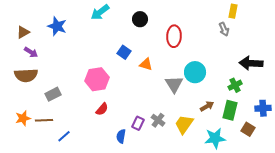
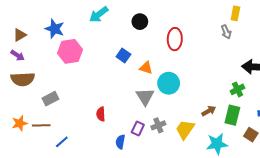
purple arrow: (31, 52) -> (18, 55), moved
cyan circle: (195, 72) -> (169, 83), moved
pink hexagon: (97, 79) -> (70, 51), moved
gray triangle: (174, 84) -> (145, 97), moved
red semicircle: (102, 109) -> (101, 114), turned 136
gray cross: (158, 120) -> (158, 125), turned 32

